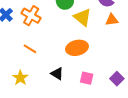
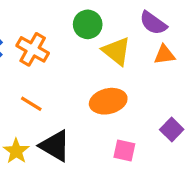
black triangle: (57, 74) -> (55, 146), moved, size x1.5
purple square: (117, 79) -> (172, 130), moved

